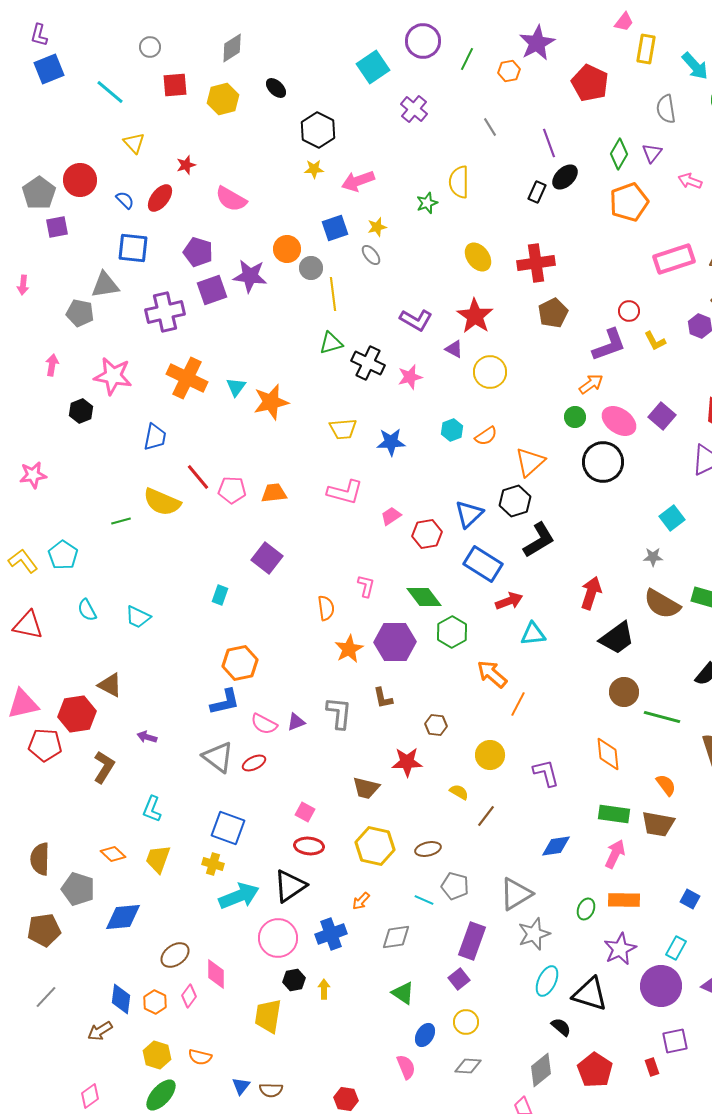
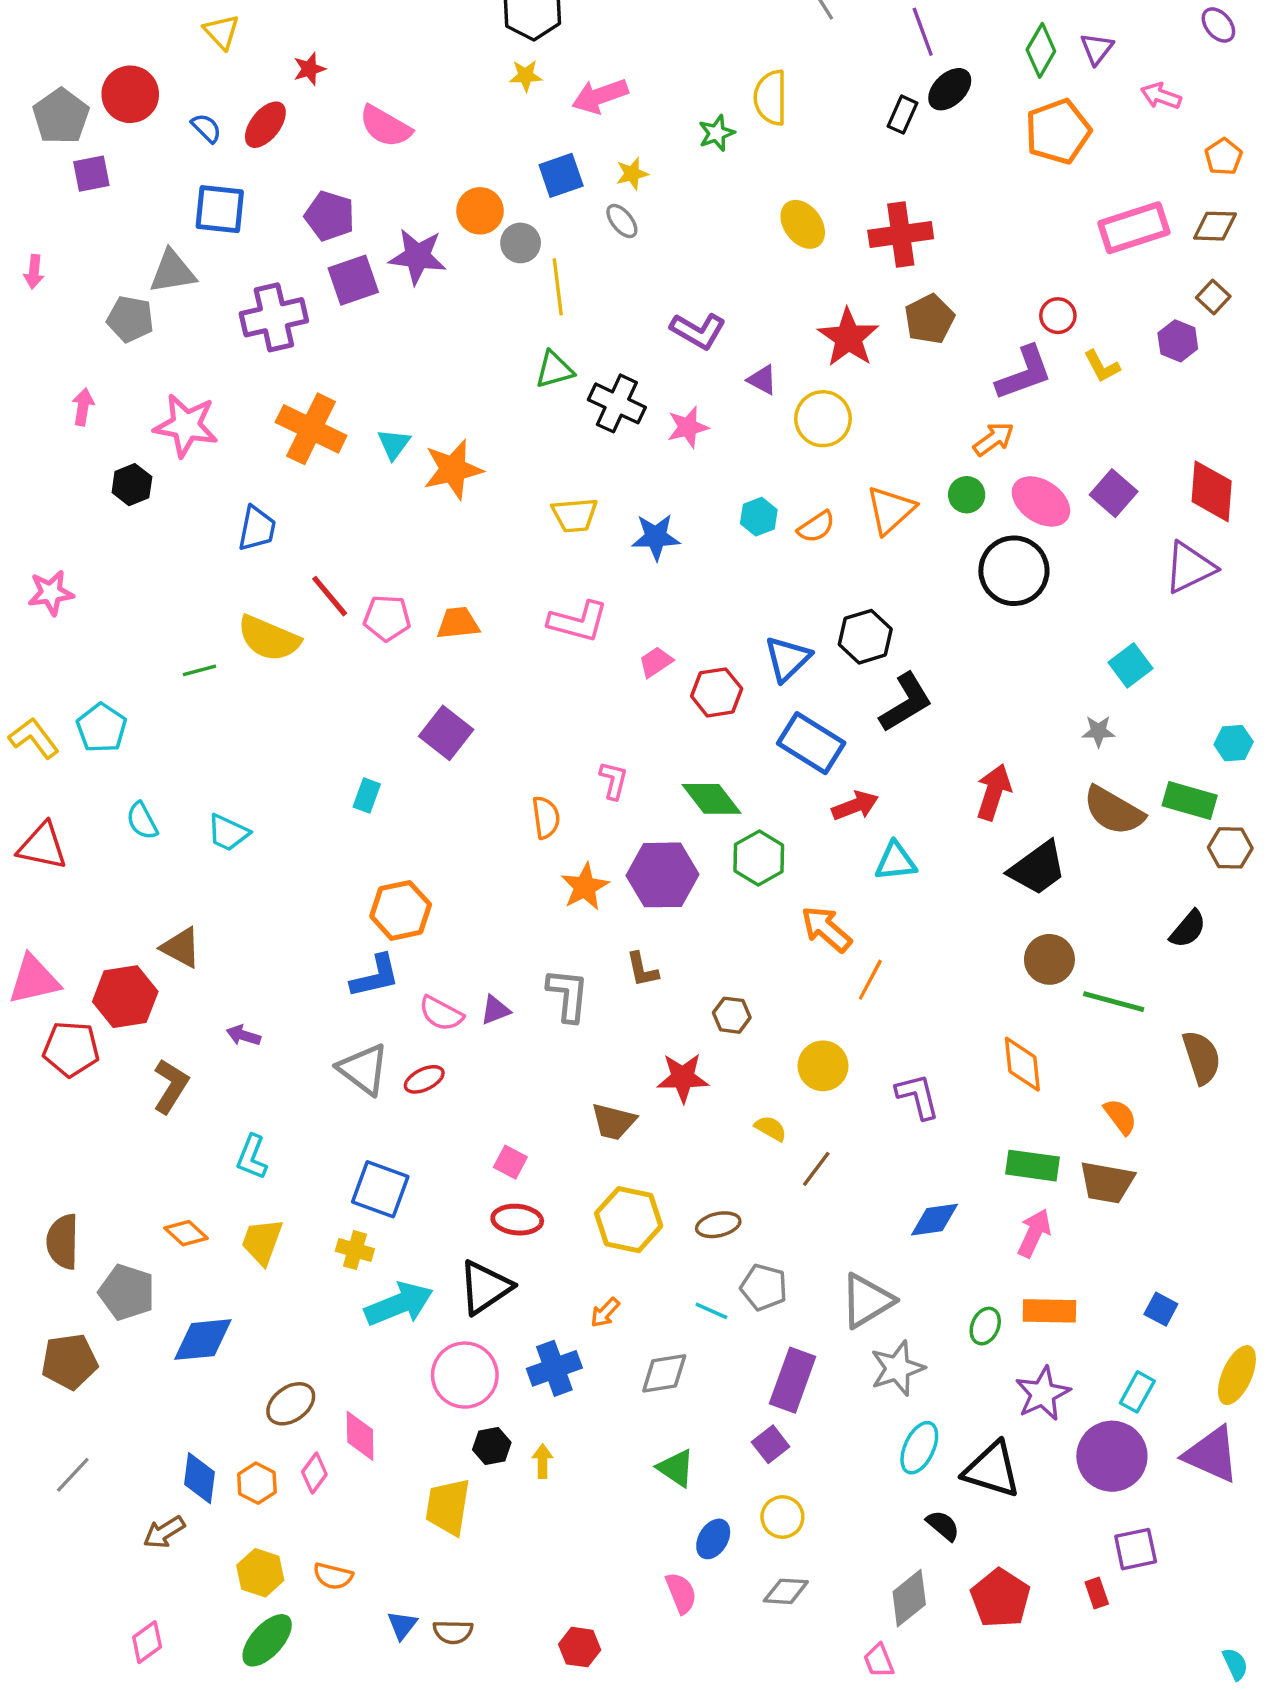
red star: (475, 316) -> (848, 338), moved
orange triangle: (530, 462) -> (891, 510), moved

